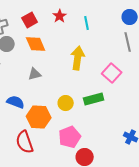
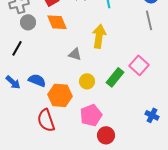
pink square: (112, 73) -> (139, 65), moved
gray triangle: (35, 74) -> (75, 54), moved, turned 32
green rectangle: (94, 99) -> (115, 77), turned -36

